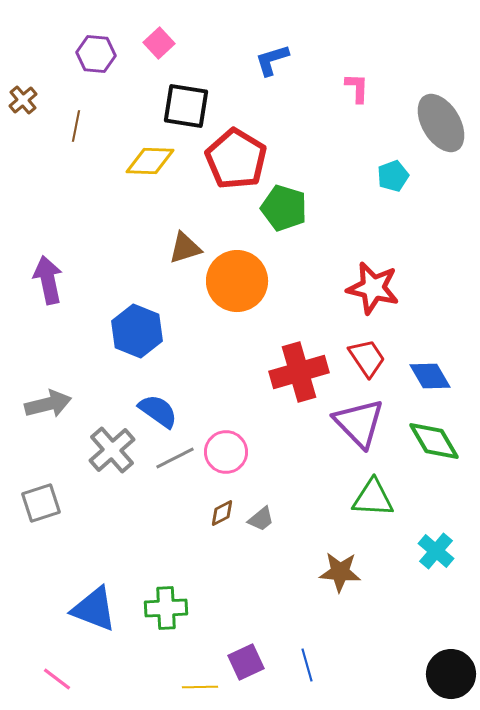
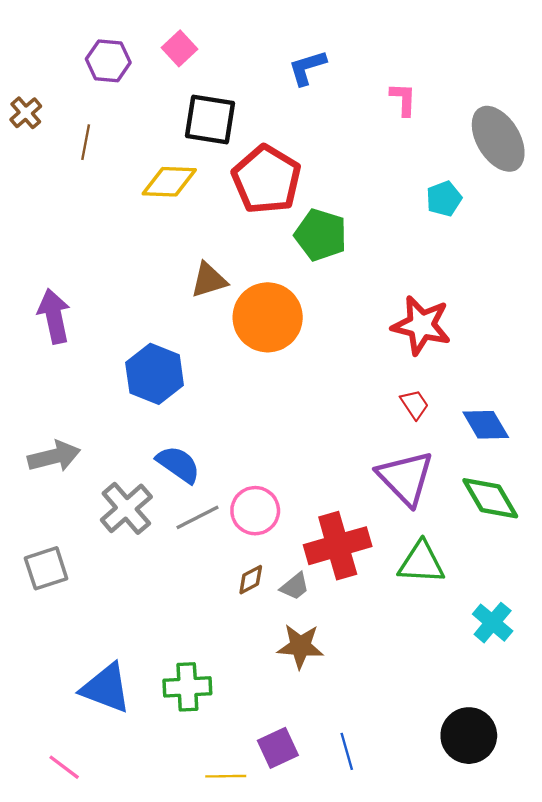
red trapezoid: (367, 358) -> (415, 404), size x0.7
red cross: (299, 372) -> (338, 546), moved
brown star: (340, 572) -> (300, 646), moved
black circle: (451, 674) -> (469, 736), moved

